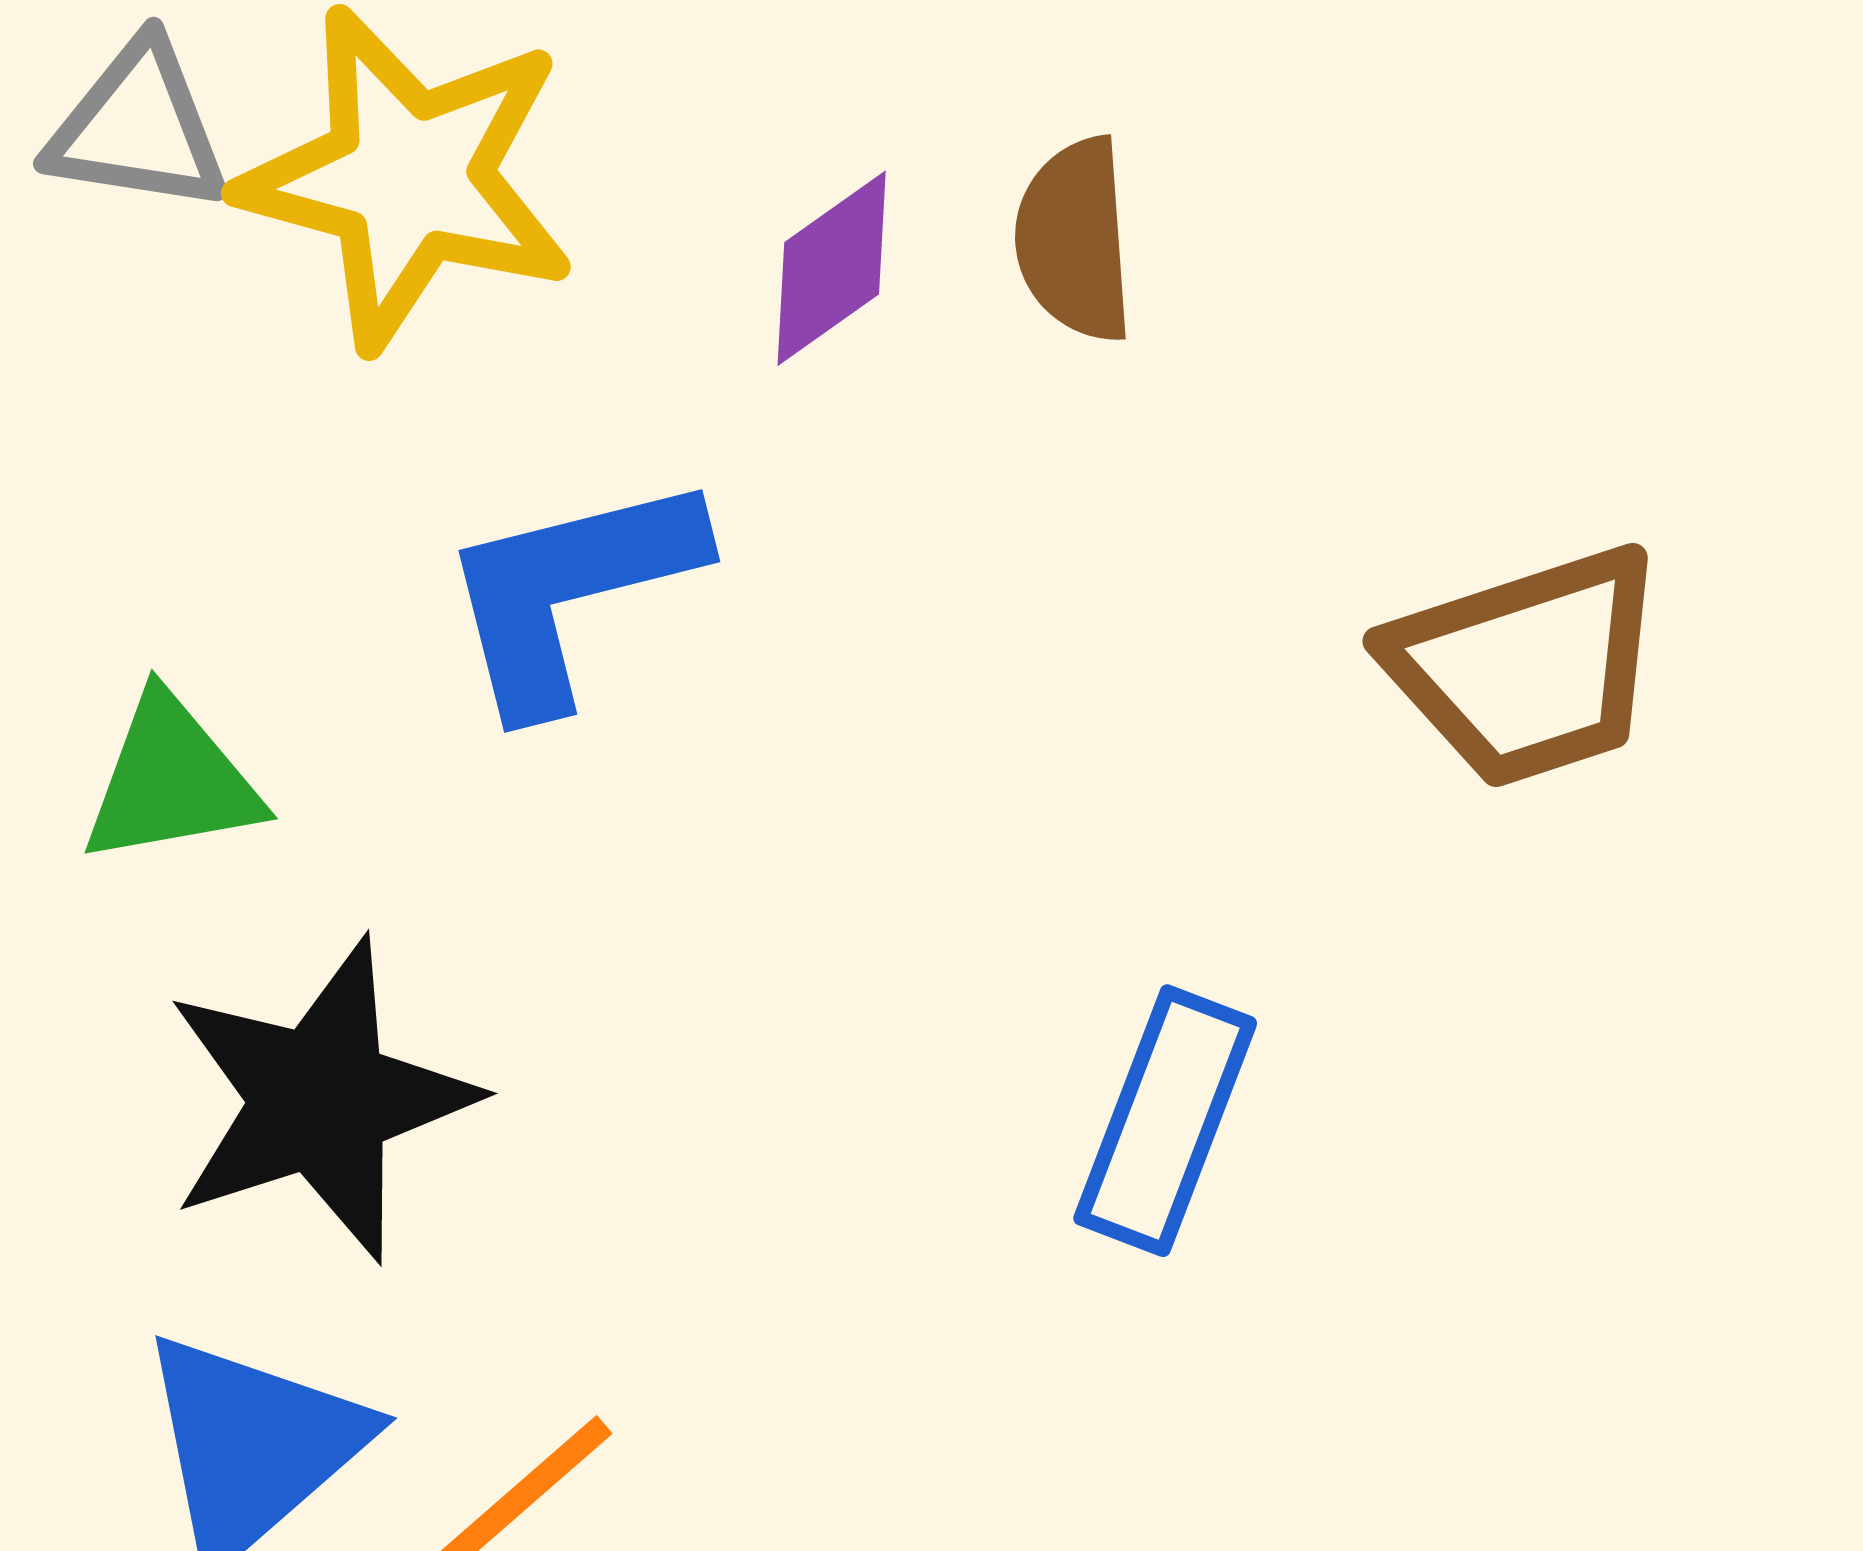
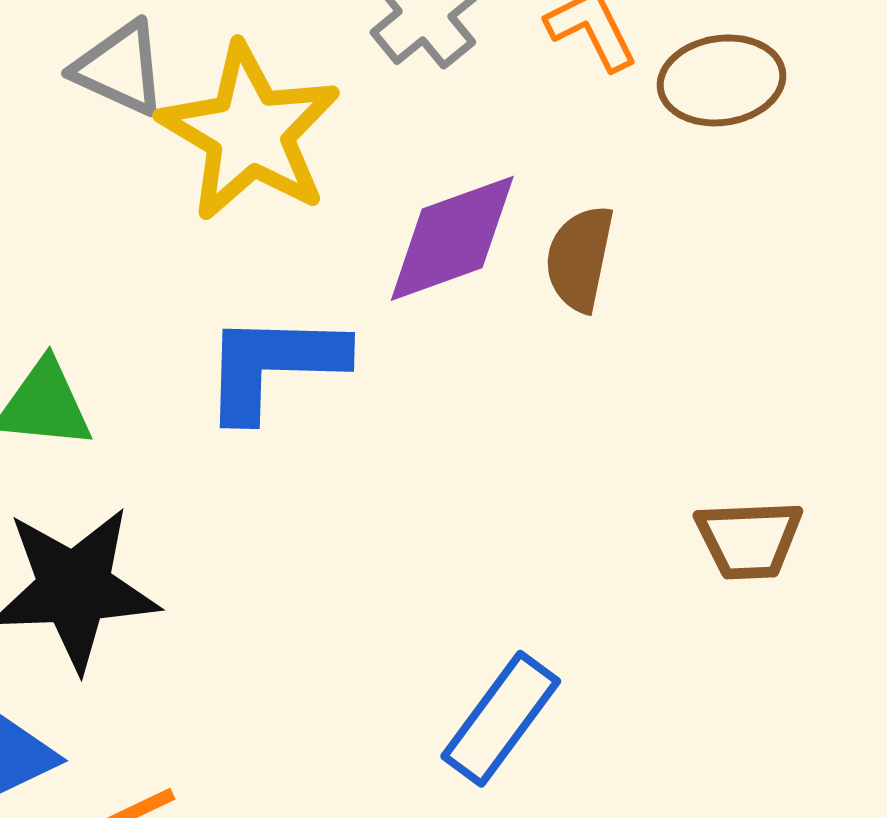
purple diamond: (832, 268) -> (452, 238), size x1.5
brown trapezoid: (1527, 667) -> (749, 540), size x0.7

